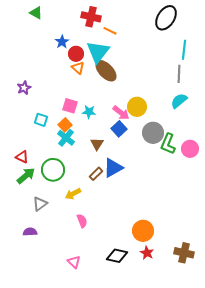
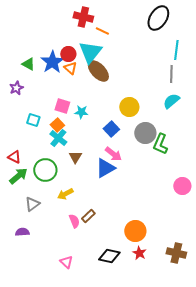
green triangle: (36, 13) -> (28, 64), moved
blue star: (62, 42) -> (52, 62), moved, size x1.6
pink arrow: (121, 113) -> (113, 154), moved
brown triangle: (97, 144) -> (75, 157), moved
pink circle: (190, 149) -> (182, 186), moved
brown rectangle: (96, 174) -> (88, 216), moved

